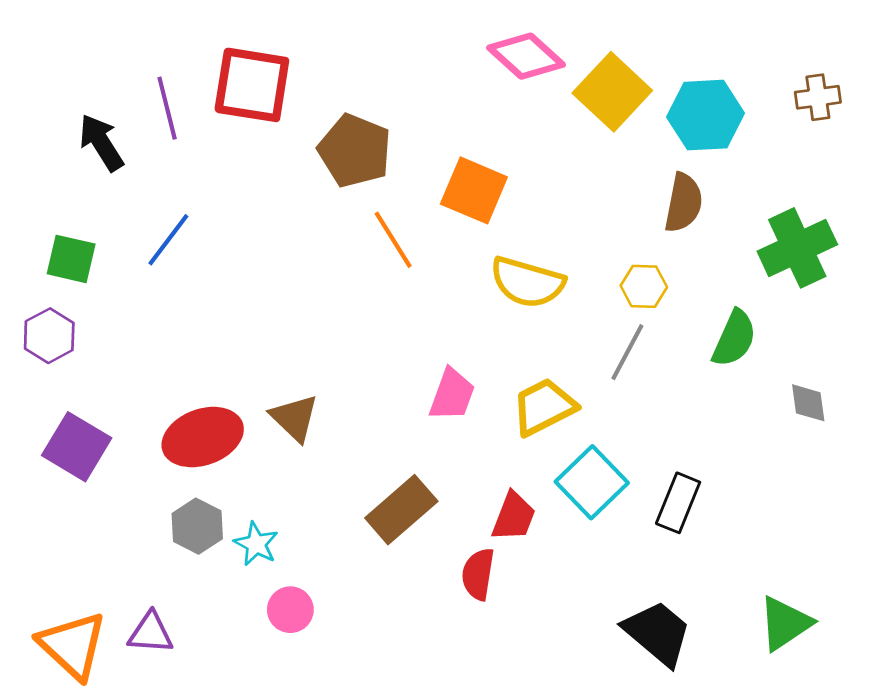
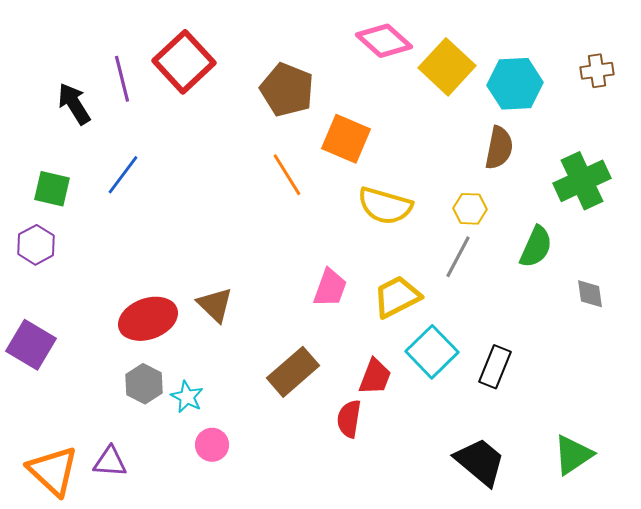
red square: (252, 85) -> (184, 62), turned 38
brown pentagon: (355, 151) -> (287, 90), moved
purple square: (77, 447) -> (31, 345), moved

